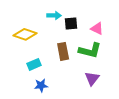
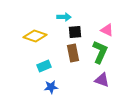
black square: (71, 23) -> (75, 32), moved
green L-shape: (90, 50) -> (100, 52), turned -80
purple triangle: (92, 78) -> (102, 80), turned -49

